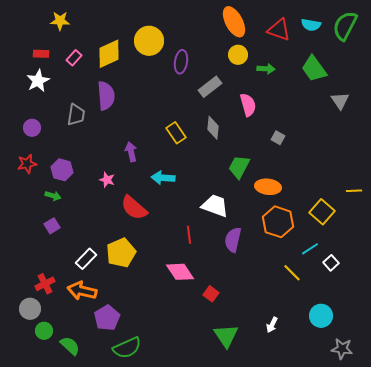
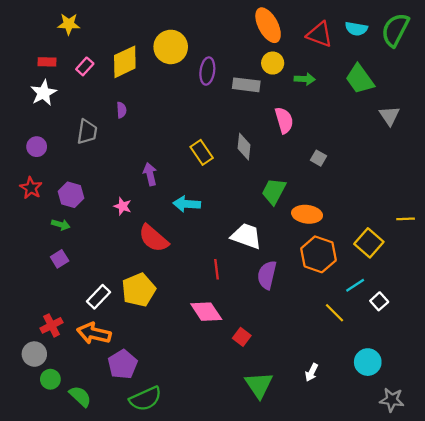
gray rectangle: (210, 87) -> (246, 85), moved, turned 45
purple semicircle: (106, 96) -> (121, 110), size x0.5
red star: (27, 164) -> (31, 188), turned -30

